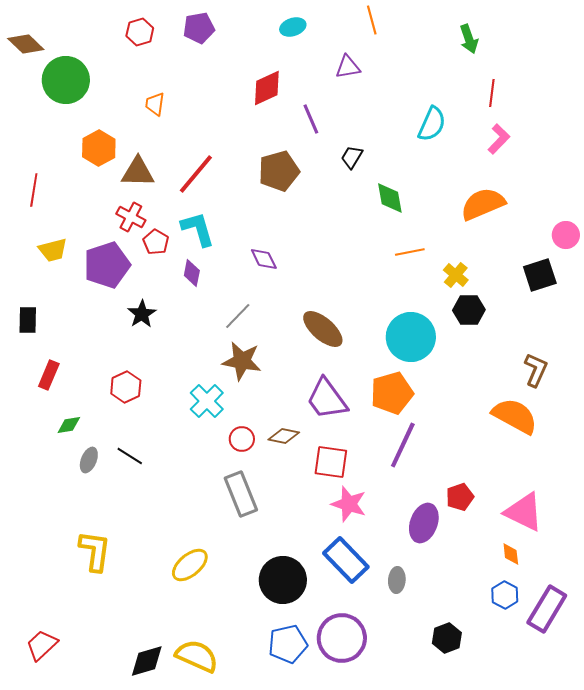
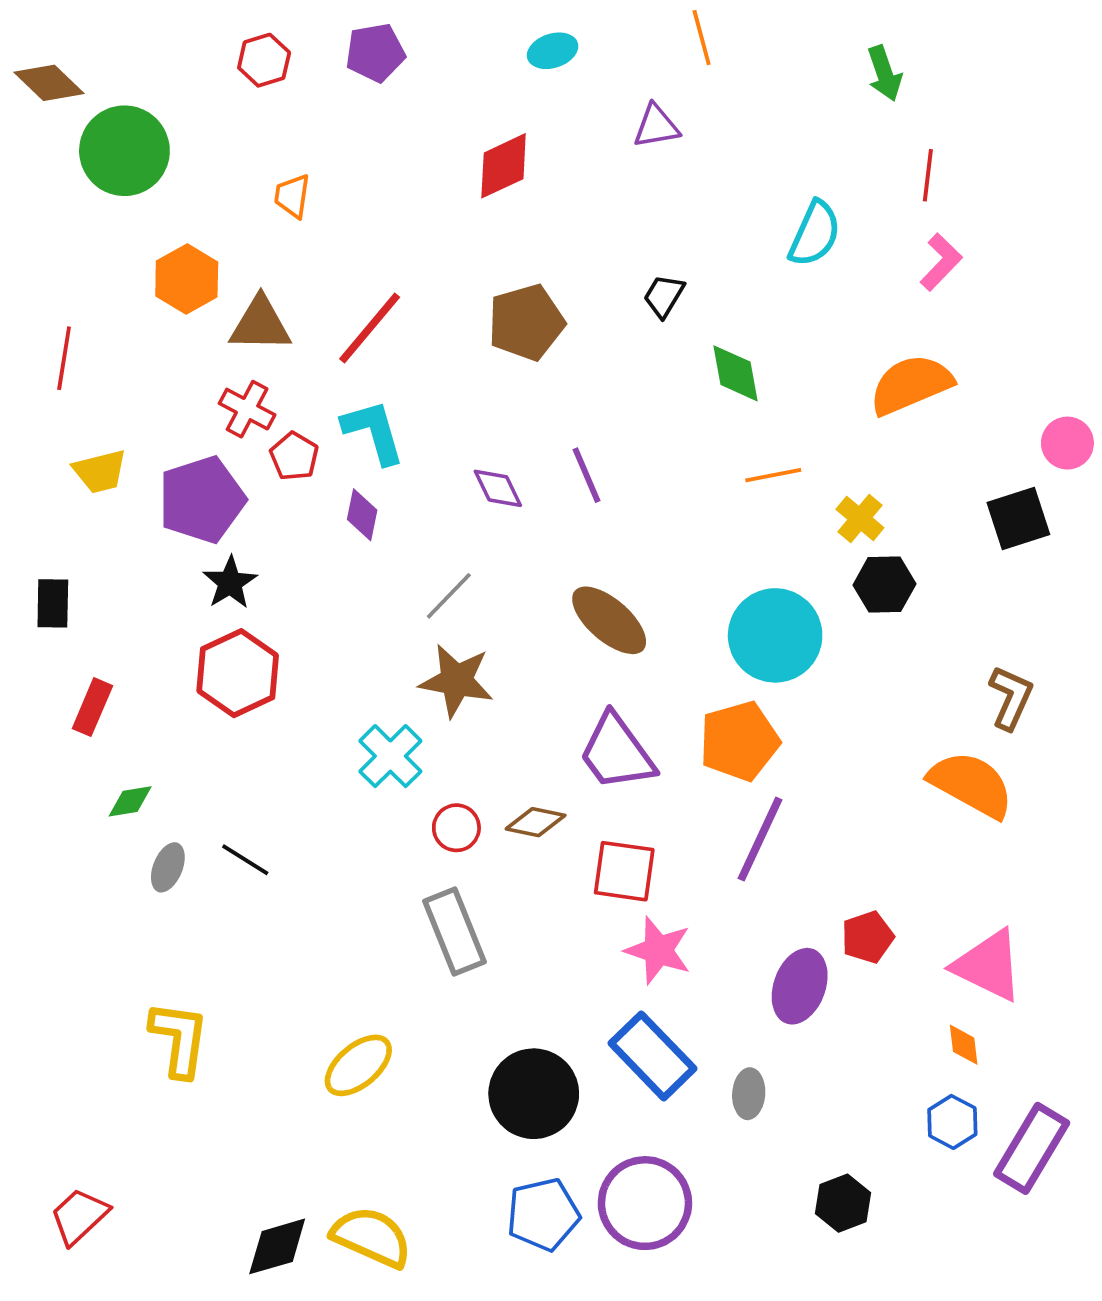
purple line: (311, 119) -> (587, 475), moved
black star: (142, 314) -> (230, 583), moved
red hexagon: (126, 387) -> (238, 673), moved, size x1.4

